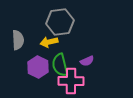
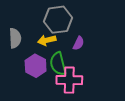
purple semicircle: (87, 61) -> (79, 43), moved, turned -40

